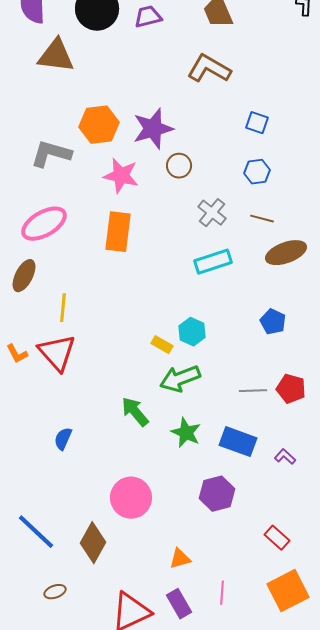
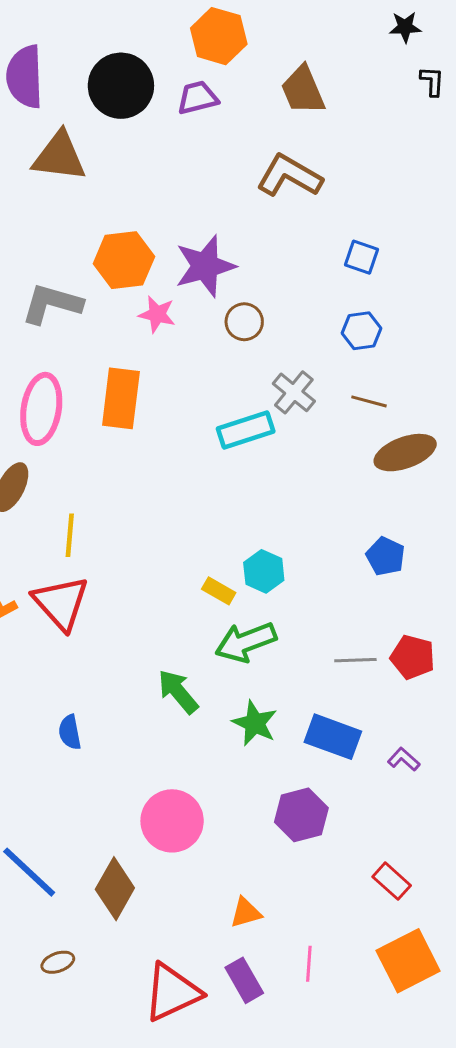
pink star: (121, 176) -> (157, 314), moved, size x0.7
pink ellipse: (44, 224) -> (41, 409), turned -51
orange rectangle: (118, 232) -> (121, 398), moved
cyan rectangle: (213, 262) -> (246, 430), moved
blue semicircle: (63, 439) -> (70, 732), turned -35

